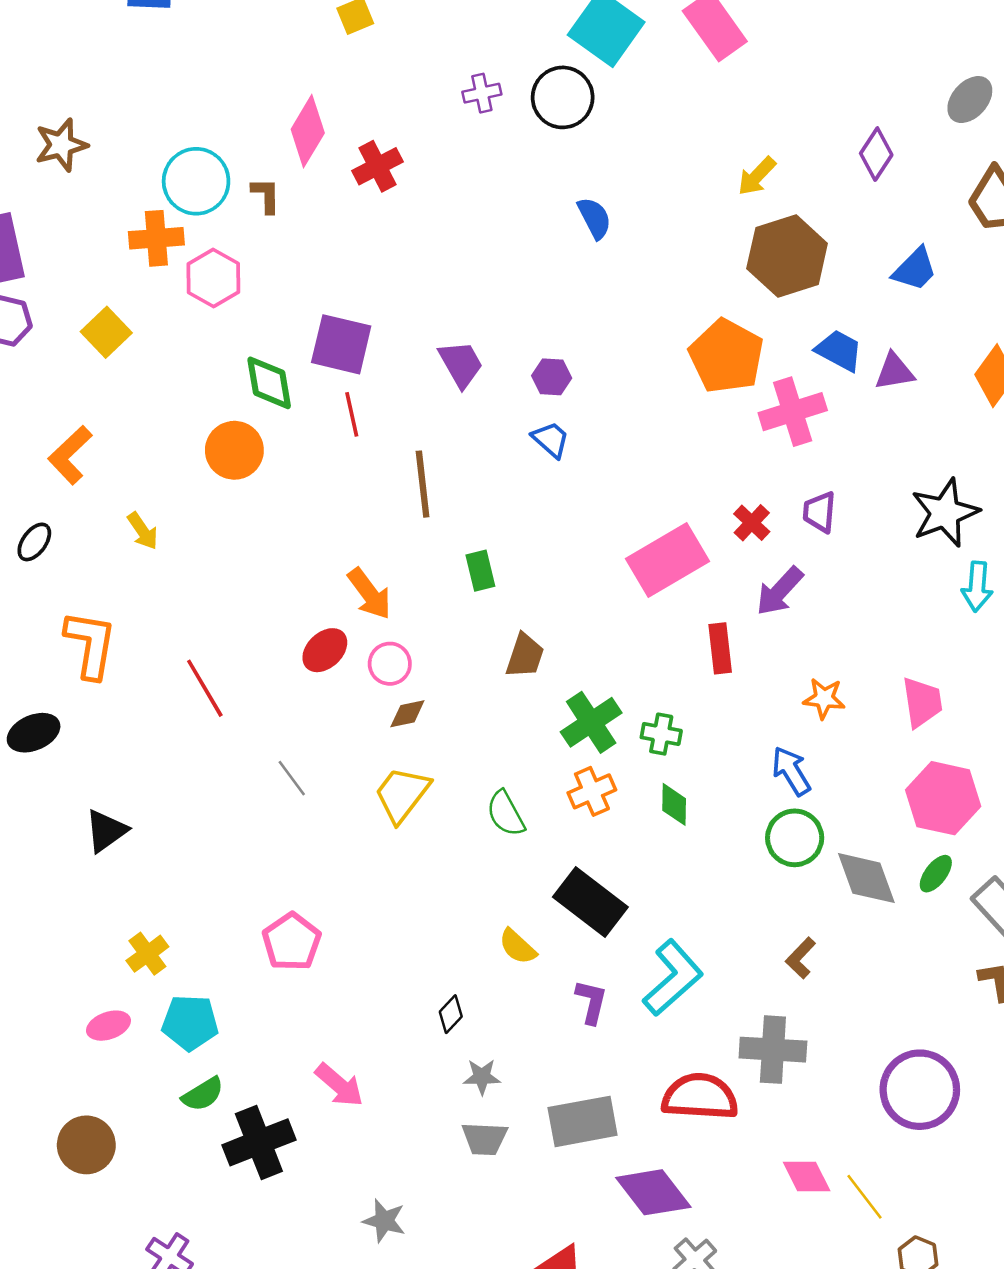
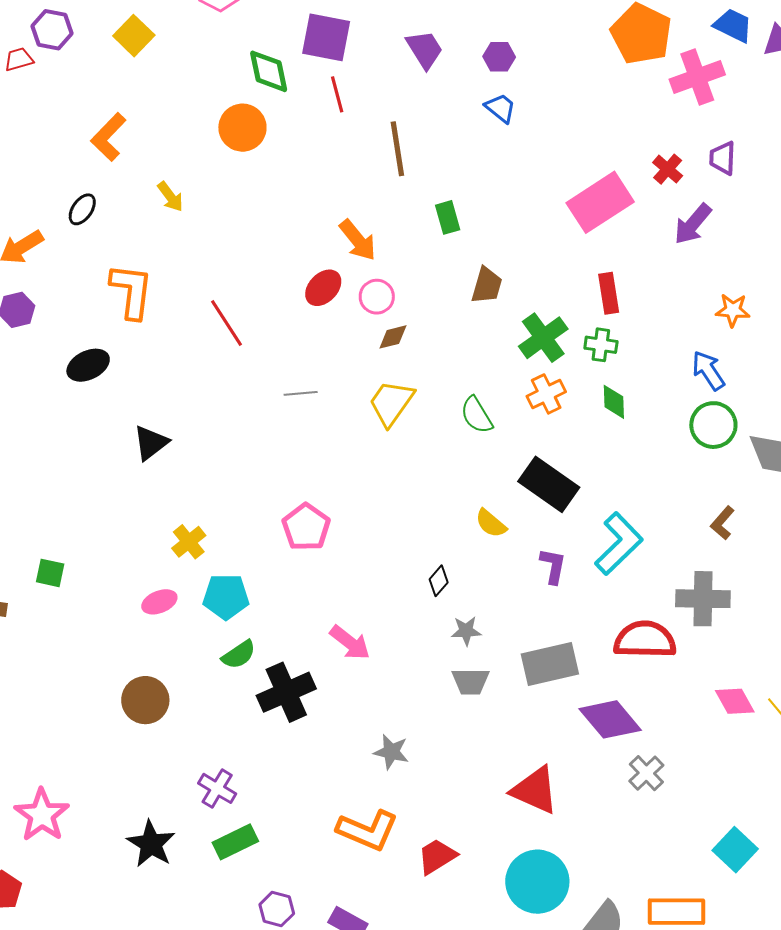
red rectangle: (720, 648) -> (609, 293), moved
gray line: (292, 778) -> (301, 393), turned -56

